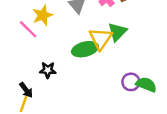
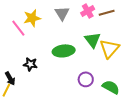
green triangle: (117, 32) -> (93, 40), turned -30
yellow triangle: (101, 39) -> (109, 49), moved
purple circle: (131, 82) -> (86, 79), moved

